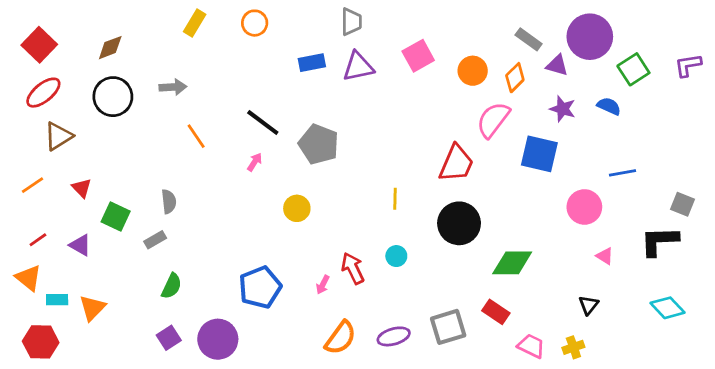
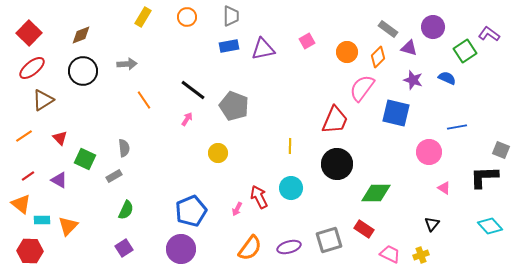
gray trapezoid: (351, 22) -> (231, 16), moved
purple circle: (590, 37) -> (433, 27), size x0.7
pink square: (418, 56) -> (307, 41), size x0.7
purple L-shape: (688, 65) -> (489, 34), moved, turned 45
cyan circle: (396, 256) -> (291, 188), size x1.5
purple circle: (218, 339) -> (181, 249), moved

